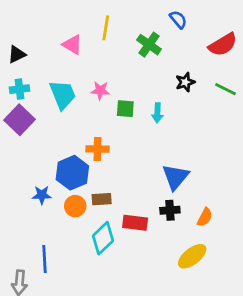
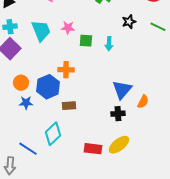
orange circle: (75, 206) -> (21, 83), moved
orange semicircle: (205, 217) -> (143, 102), moved
red rectangle: (135, 223) -> (93, 149), moved
cyan diamond: (103, 238) -> (53, 134), moved
yellow ellipse: (192, 256) -> (119, 145), moved
blue line: (45, 259) -> (28, 149), turned -54

